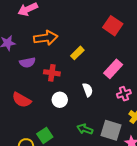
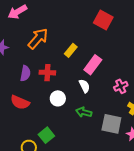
orange arrow: (46, 38) -> (38, 38), turned -35
purple semicircle: (27, 63) -> (25, 73), moved, turned -63
pink rectangle: (113, 69) -> (93, 65), moved
green arrow: (85, 129) -> (84, 112), moved

